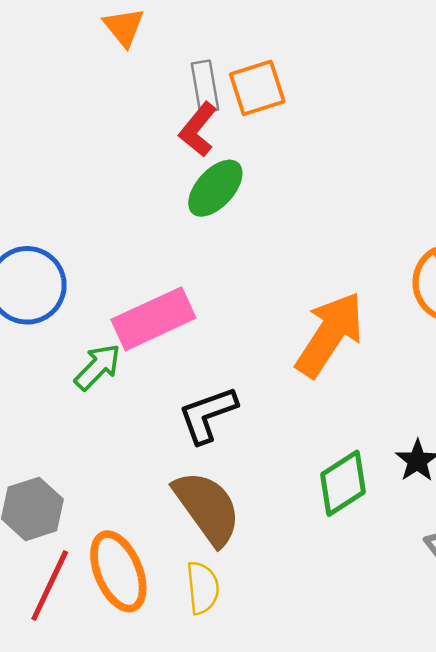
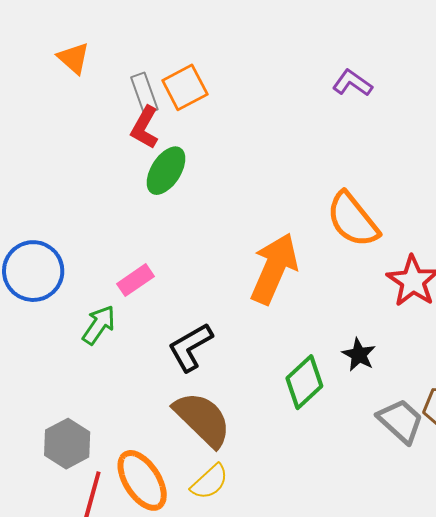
pink rectangle: (153, 319) -> (136, 280), size x0.6
yellow semicircle: (203, 588) -> (210, 482), turned 63

